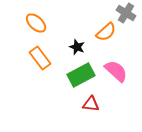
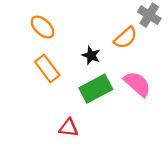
red triangle: (91, 104) -> (69, 128), moved

